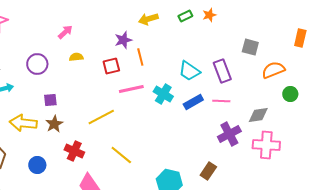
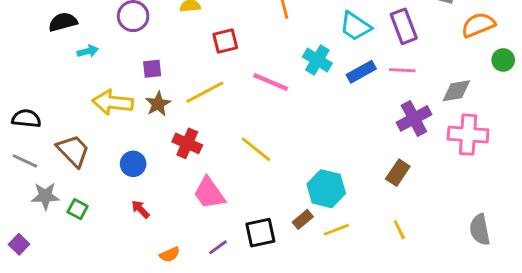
red square: (111, 66) -> (225, 41), moved
pink line: (131, 89) -> (271, 82), moved, turned 35
yellow line: (101, 117) -> (205, 92), moved
brown rectangle: (208, 171) -> (398, 173), moved

